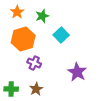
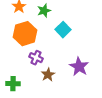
brown star: (36, 89) -> (48, 75), moved

